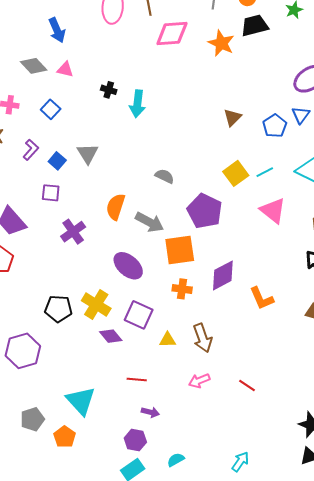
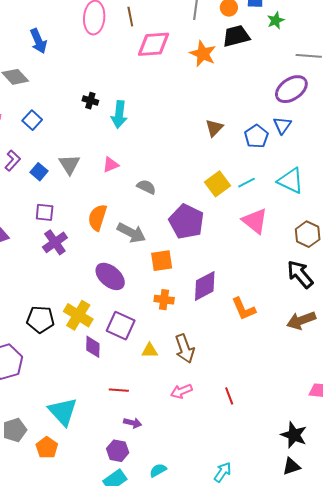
pink triangle: (65, 69) -> (111, 165), moved, turned -36
purple square: (51, 193) -> (45, 212), moved
orange square: (180, 250) -> (162, 261), size x0.7
purple diamond: (111, 336) -> (93, 347), turned 40
red line: (247, 385) -> (229, 396), turned 36

